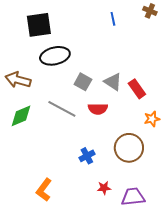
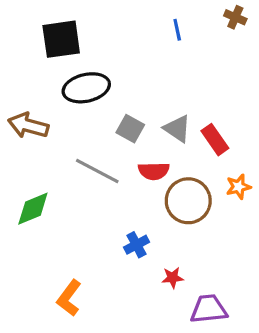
green diamond: (21, 116) -> (33, 209), moved
brown circle: (129, 148) -> (188, 201), moved
red star: (104, 188) -> (173, 278), moved

